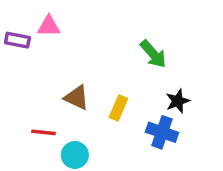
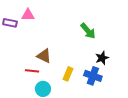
yellow rectangle: (118, 108) -> (68, 74), moved
red line: (44, 132) -> (32, 71), moved

